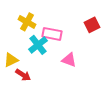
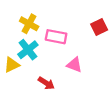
cyan cross: (38, 45) -> (28, 50), moved
red arrow: (23, 75) -> (46, 83), moved

